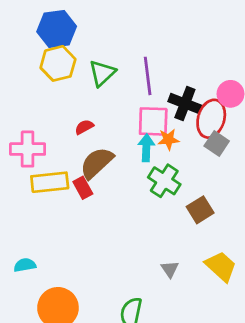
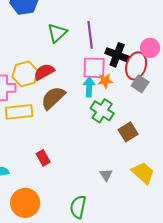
yellow hexagon: (58, 63) -> (25, 74), moved
red semicircle: (84, 127) -> (44, 72), size x1.5
red rectangle: (83, 188) -> (43, 158), moved

